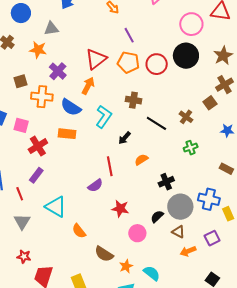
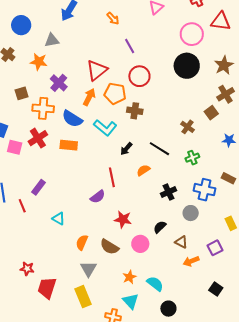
orange pentagon: (128, 62) -> (115, 94), moved
red circle: (157, 64) -> (139, 76), moved
cyan L-shape: (104, 117) -> (105, 128), turned 95
black line: (156, 123) -> (159, 149), moved
pink square: (21, 125) -> (15, 147), moved
red cross: (38, 146) -> (38, 138), moved
blue cross: (209, 199) -> (204, 190), moved
cyan triangle: (56, 207) -> (59, 218), size x0.6
gray circle: (180, 207) -> (191, 213), moved, size x0.6
gray triangle: (22, 222) -> (88, 269), moved
orange semicircle: (79, 231) -> (82, 242), turned 63
brown semicircle: (104, 254) -> (109, 247), moved

